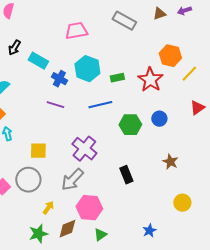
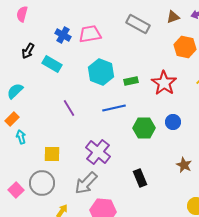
orange hexagon: (170, 56) -> (185, 47), moved
blue cross: (59, 79) -> (63, 35), moved
purple line: (55, 105) -> (69, 108), turned 42

